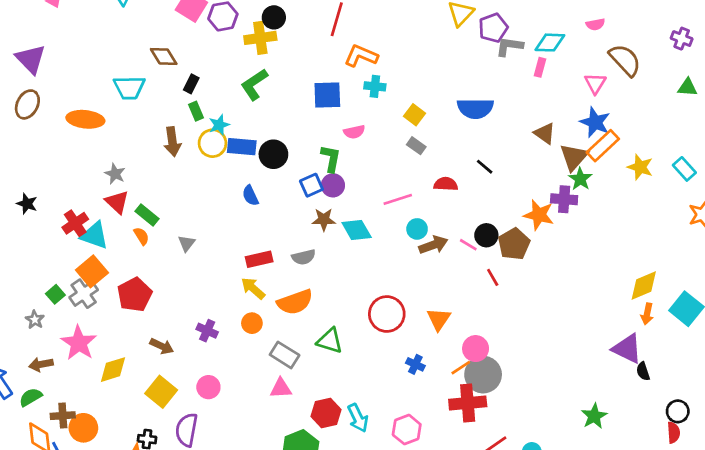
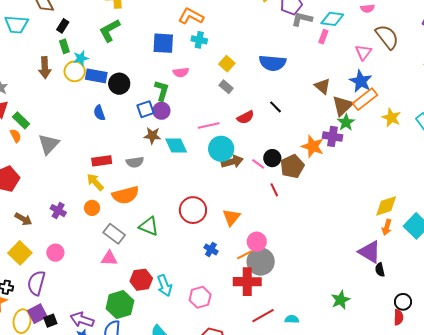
red semicircle: (446, 184) -> (245, 117), turned 144
cyan circle: (417, 229) -> (221, 149), size x1.6
gray triangle: (187, 243) -> (49, 144), size x1.6

